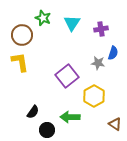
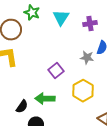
purple square: (67, 76) -> (56, 71), size x0.7
green arrow: (70, 117) -> (45, 99), moved

